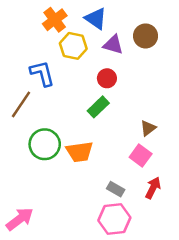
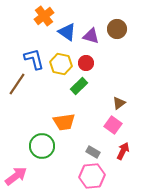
blue triangle: (96, 19) -> (67, 32), moved
yellow hexagon: (73, 46) -> (61, 64), moved
green circle: (45, 144) -> (42, 146), moved

